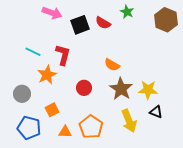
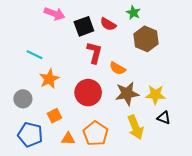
brown hexagon: (166, 20) -> (146, 39), moved
red L-shape: (63, 55) -> (94, 53), moved
red circle: (84, 88) -> (88, 93), size x1.6
brown star: (121, 89) -> (127, 94), turned 30

